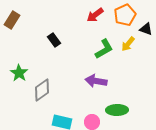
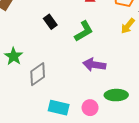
green L-shape: (104, 49) -> (84, 31), moved

